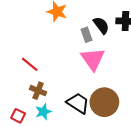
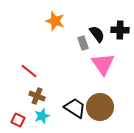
pink triangle: (93, 59) -> (103, 64), moved

